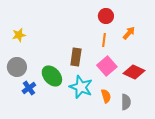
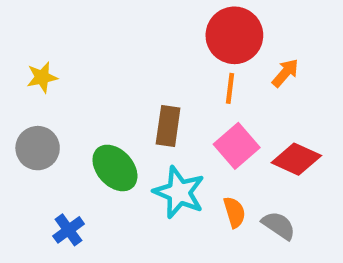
red circle: (106, 16) -> (234, 35), size x1.6
blue cross: (29, 88) -> (69, 230), moved
gray semicircle: (126, 102) -> (279, 225), turned -56

